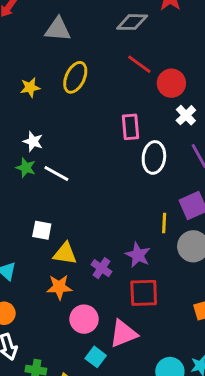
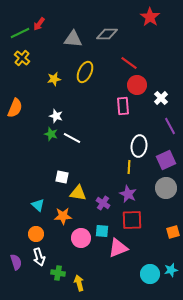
gray diamond: (132, 22) -> (107, 34), moved
red circle: (171, 83) -> (137, 85), moved
white ellipse: (154, 157) -> (139, 146), moved
yellow line: (164, 223) -> (129, 167), moved
orange star: (59, 287) -> (63, 216), moved
pink circle: (84, 319) -> (81, 238), moved
cyan square: (96, 357) -> (102, 231), moved, turned -32

